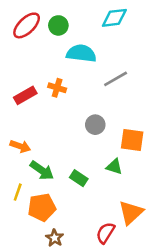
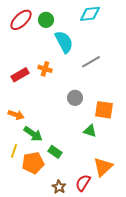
cyan semicircle: (81, 53) -> (64, 42), turned 55
green rectangle: (79, 178) -> (55, 152), moved
brown star: (55, 238) -> (59, 187), moved

